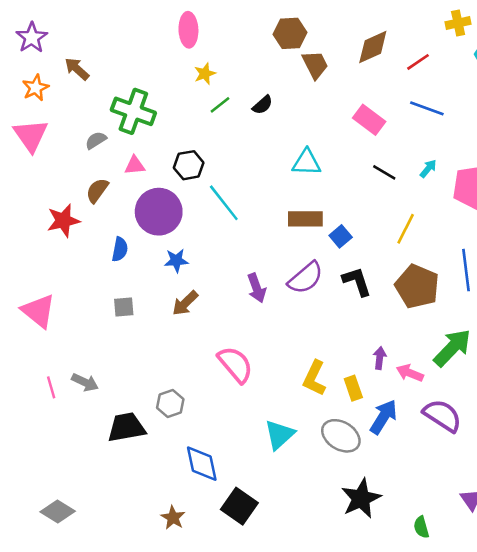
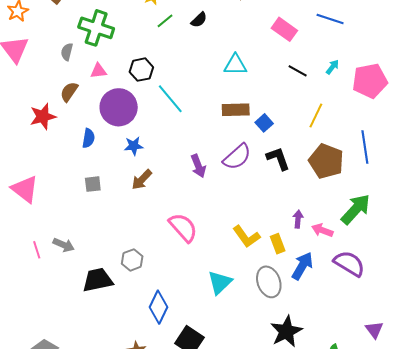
gray semicircle: (96, 140) -> (67, 52), turned -42
yellow L-shape: (314, 378) -> (246, 237), turned -60
gray ellipse: (341, 436) -> (269, 282), turned 40
blue diamond: (202, 464) -> (158, 307), turned 40

